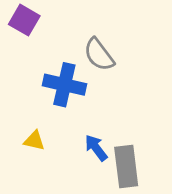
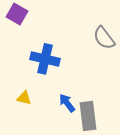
gray semicircle: (99, 55) -> (104, 38), moved

